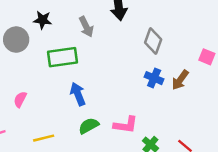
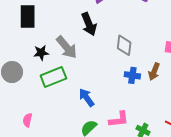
black star: (43, 20) -> (41, 53), moved
gray arrow: (86, 27) -> (67, 47), size x1.4
blue arrow: (78, 94) -> (87, 98), moved

